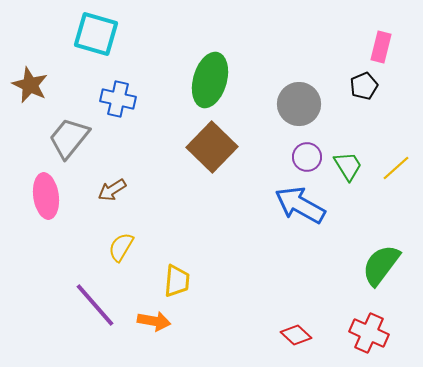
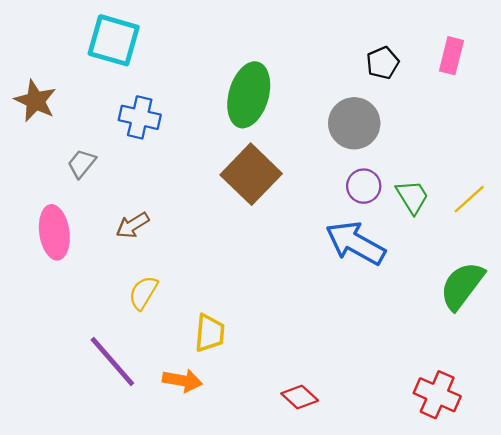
black pentagon: (364, 86) -> (383, 63), moved
gray trapezoid: (69, 138) -> (82, 164), size x0.6
green semicircle: (381, 265) -> (462, 286), moved
red diamond: (296, 335) -> (300, 397), moved

